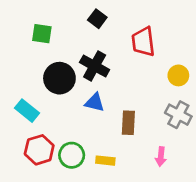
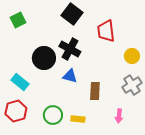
black square: (97, 19) -> (72, 14), size x1.5
green square: (42, 34) -> (18, 20), moved, turned -35
gray cross: (178, 115) -> (132, 85), turned 30
red hexagon: (39, 150) -> (16, 111), moved

